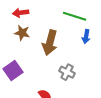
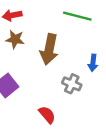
blue arrow: (86, 37) -> (93, 63), moved

